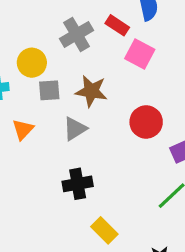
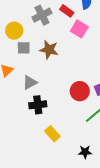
red circle: (146, 122) -> (80, 91), moved
gray triangle: (75, 129) -> (30, 82), moved

